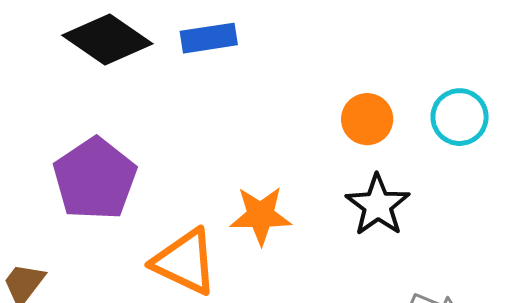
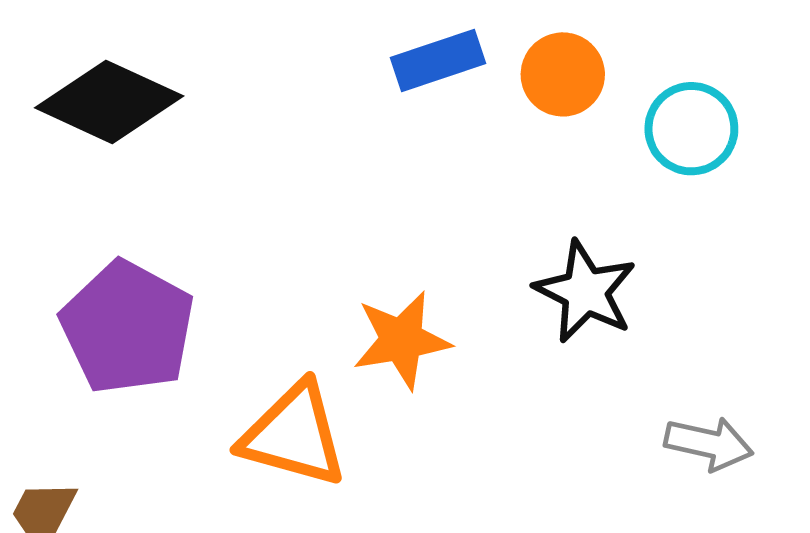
blue rectangle: (209, 38) -> (438, 60), moved
orange circle: (367, 119) -> (563, 74), moved

